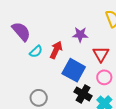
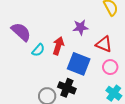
red triangle: (101, 54) -> (104, 44), turned -30
black cross: (83, 94) -> (67, 88), moved

